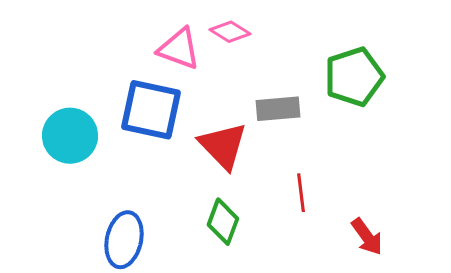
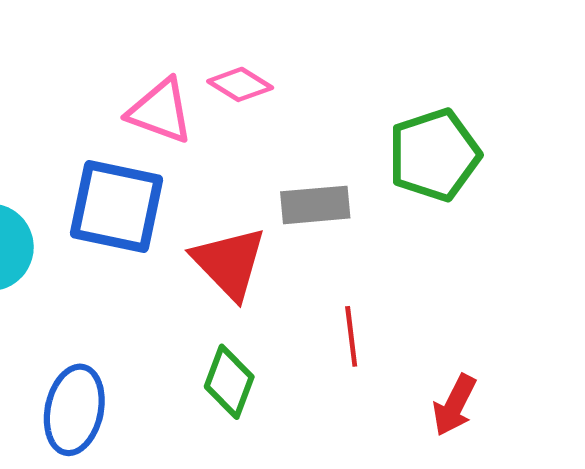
red arrow: (367, 237) -> (454, 405), turned 63

